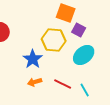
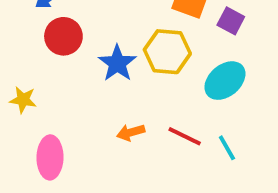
purple square: (79, 30) -> (231, 21), moved
blue star: (33, 59) -> (117, 63), moved

